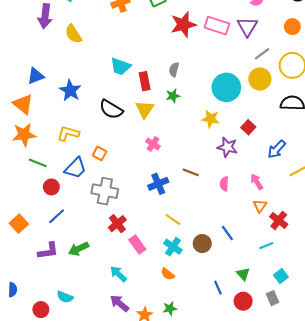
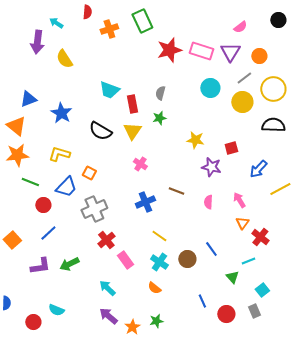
orange circle: (292, 27) -> (259, 56), moved
cyan circle: (226, 87) -> (210, 88), moved, size x0.7
red square: (248, 127) -> (231, 148), turned 32
gray cross: (105, 191) -> (94, 209), turned -35
green triangle: (243, 274) -> (232, 277), moved

